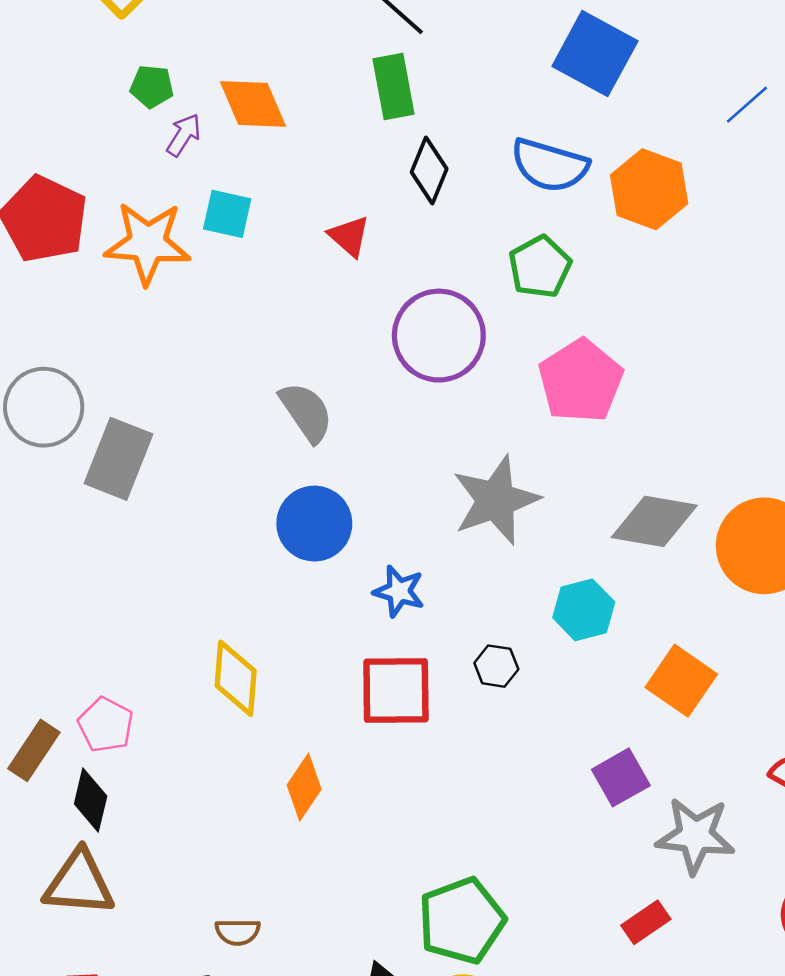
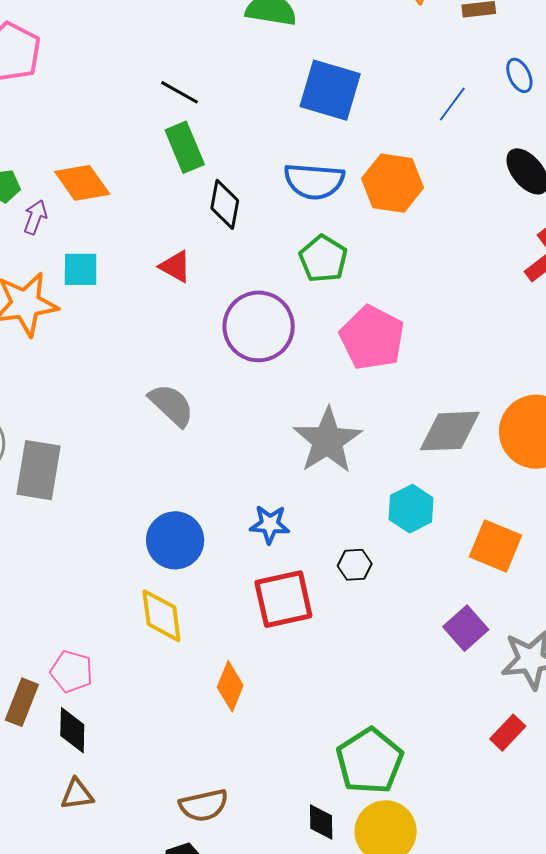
blue circle: (314, 524) -> (175, 540), moved
brown triangle: (79, 883) -> (77, 794), size x0.6
brown semicircle: (238, 932) -> (204, 805), size x1.4

